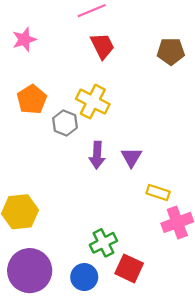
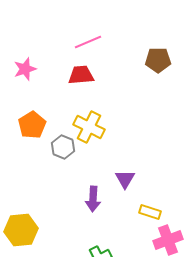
red trapezoid: (102, 46) -> (81, 75), moved, turned -68
brown pentagon: (171, 51) -> (158, 60), moved
purple arrow: (97, 155) -> (93, 199), moved

